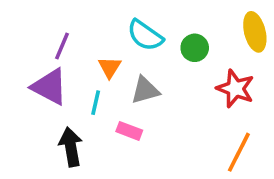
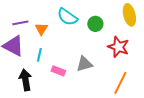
purple line: (62, 46) -> (20, 23), turned 56
orange triangle: (110, 67) -> (41, 29), moved
gray triangle: (145, 90) -> (84, 64), moved

